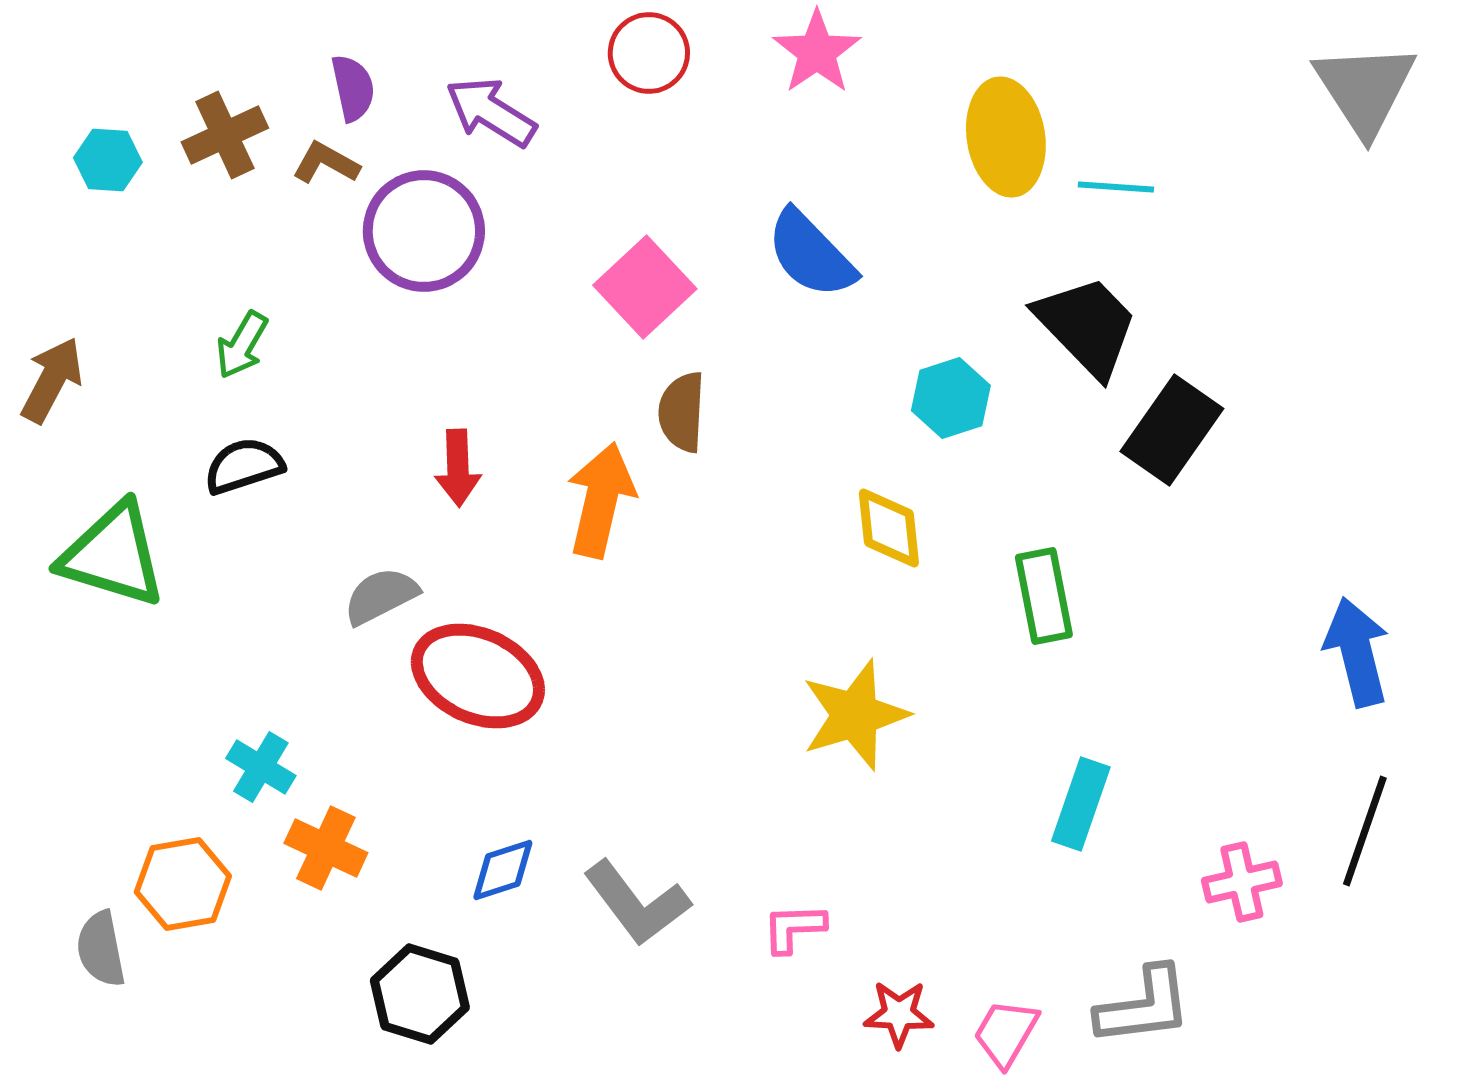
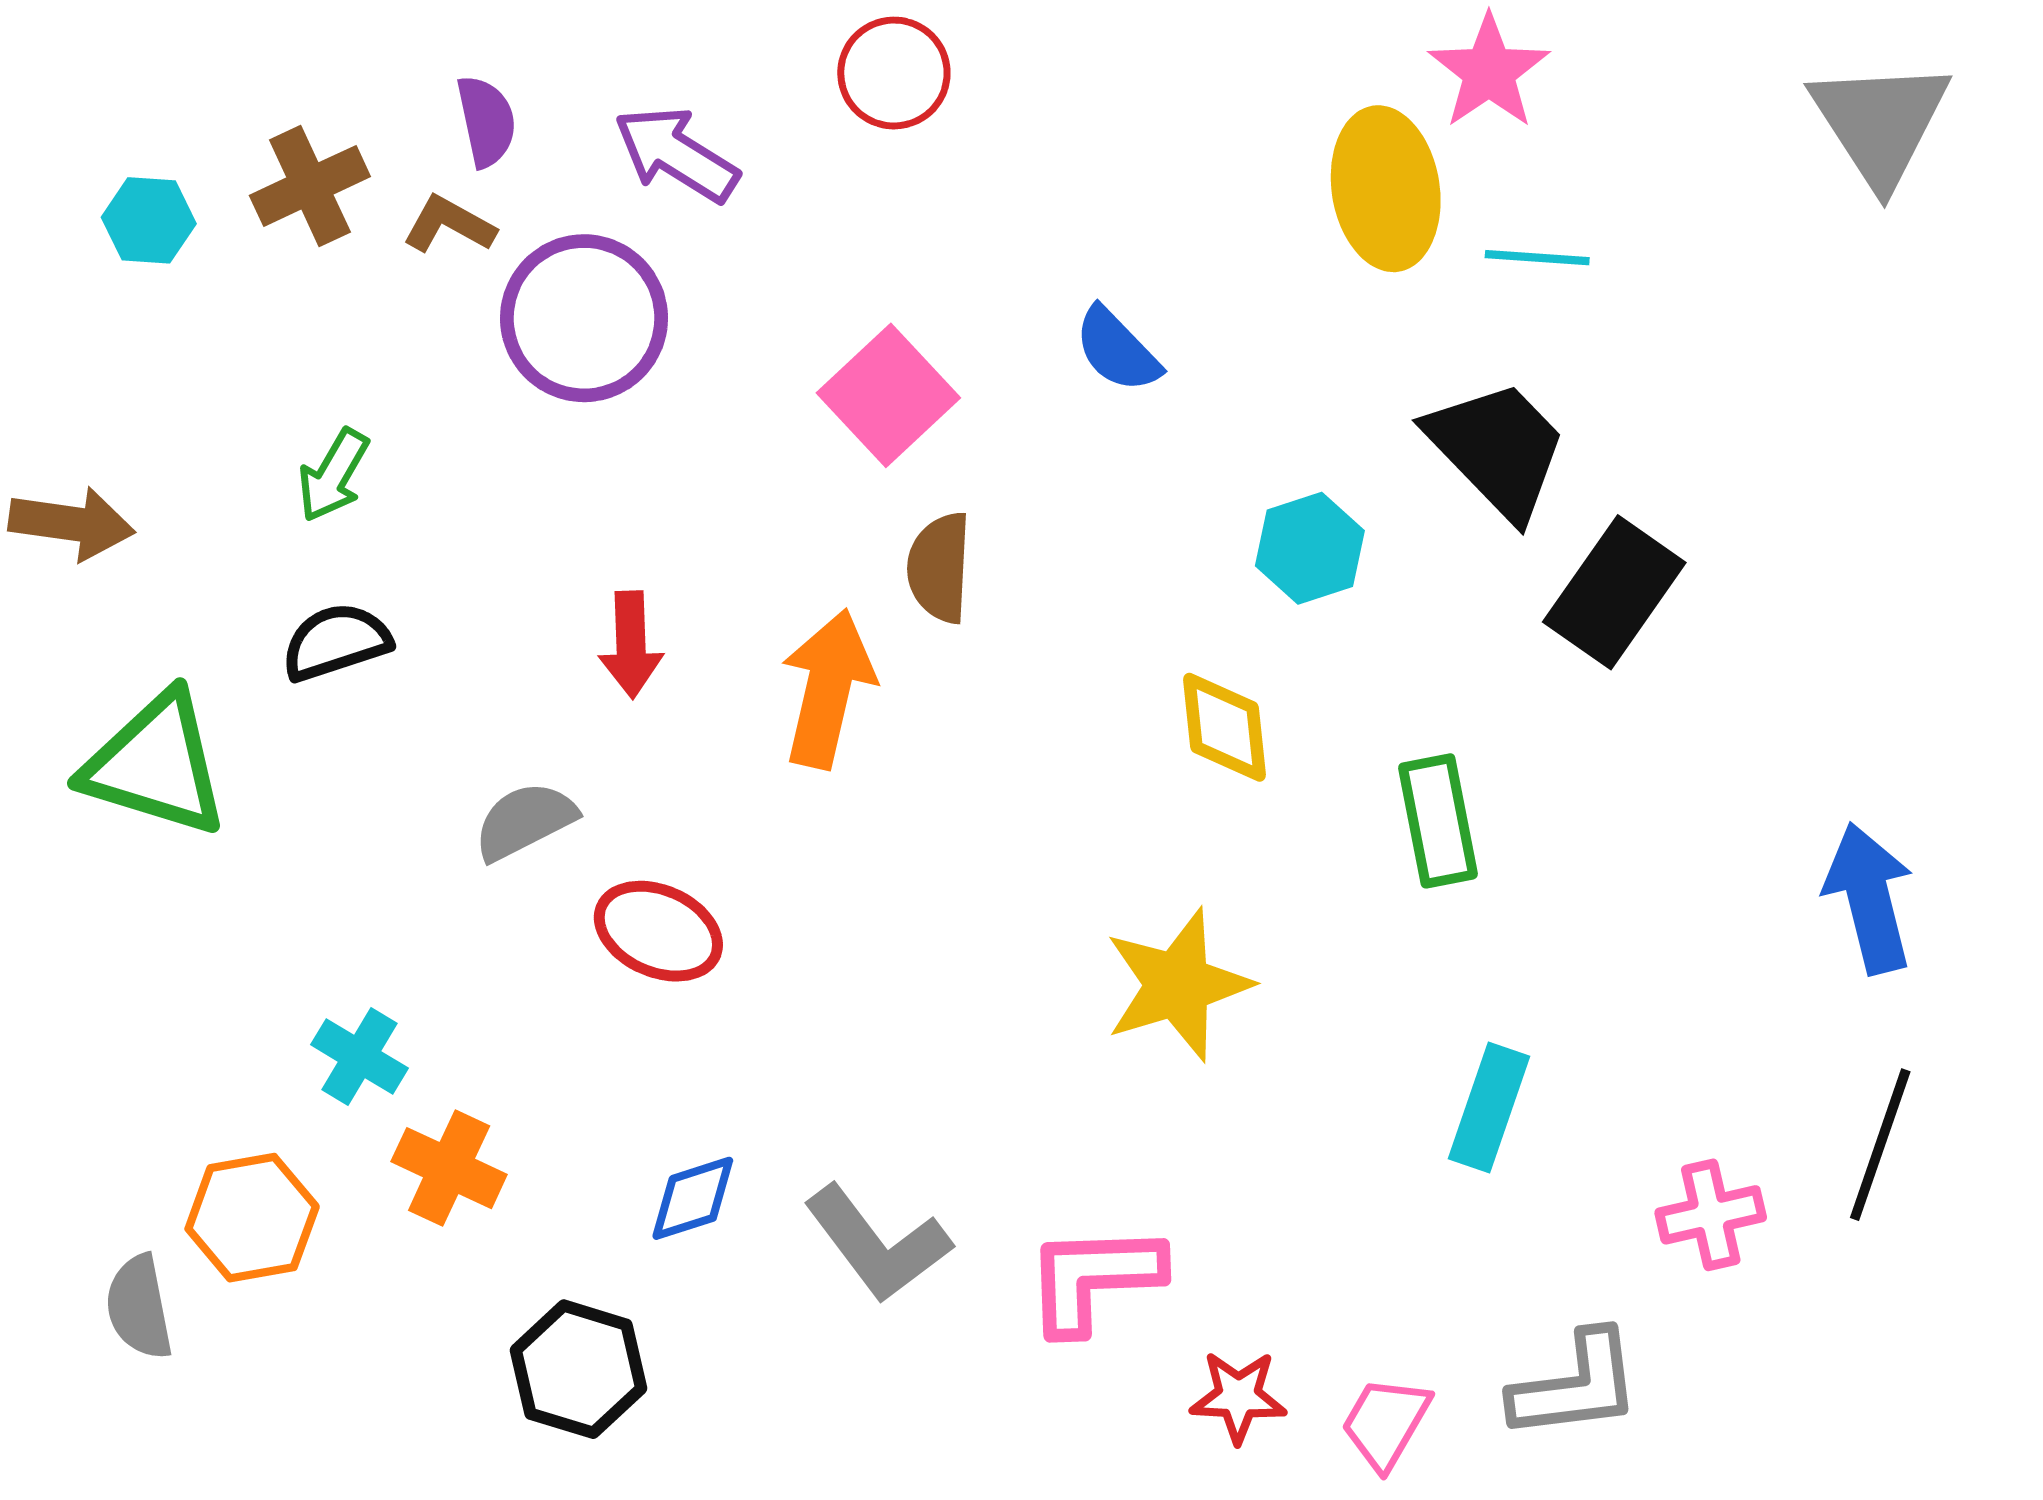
pink star: (817, 52) -> (1489, 72), moved
blue semicircle: (811, 254) -> (1117, 350), size x0.7
brown arrow: (52, 380) -> (72, 523), turned 70
red ellipse: (478, 676) -> (658, 931), size x0.7
pink L-shape: (794, 928) -> (1094, 1278), size x1.6

